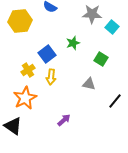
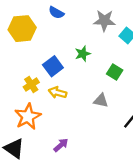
yellow arrow: (51, 77) -> (57, 93), turned 98
purple arrow: (64, 120) -> (61, 145), moved

